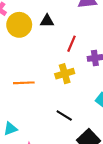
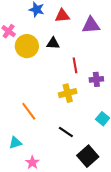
red line: (71, 44) -> (75, 65), turned -35
orange line: (24, 83) -> (29, 111), moved, turned 54

